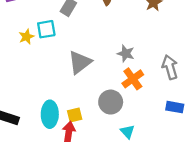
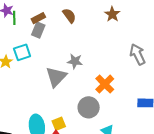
gray star: (126, 53) -> (75, 61), moved
gray arrow: (170, 67) -> (138, 54), moved

